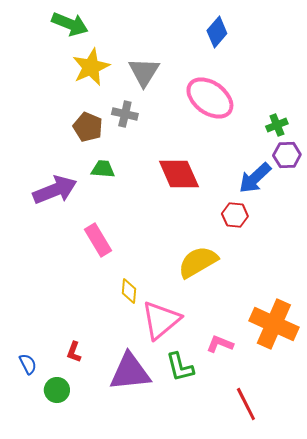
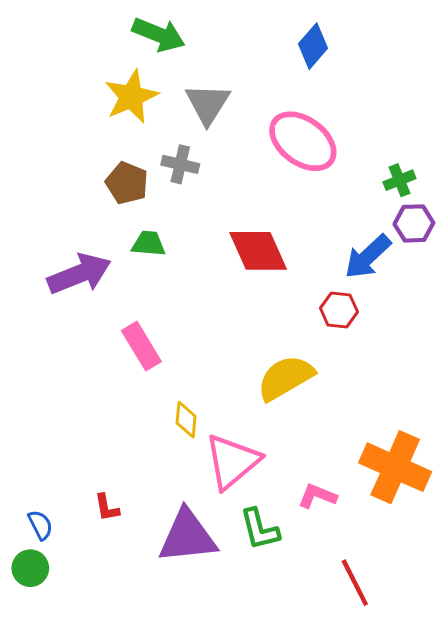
green arrow: (70, 24) -> (159, 35), moved
red L-shape: (74, 352) -> (107, 508), turned -30
green circle: (57, 390) -> (30, 568), moved

